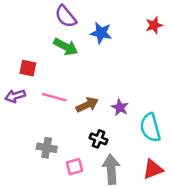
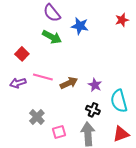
red square: (28, 68) -> (22, 54), turned 32
purple arrow: (15, 96) -> (18, 83), moved
black cross: (99, 139) -> (93, 110), moved
gray cross: (47, 148) -> (37, 117), turned 35

